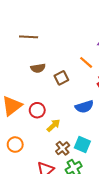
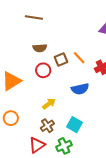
orange line: (86, 62) -> (79, 58), moved
red circle: (37, 110) -> (43, 70), moved
brown cross: (63, 148) -> (47, 126), moved

